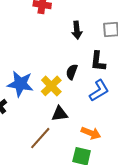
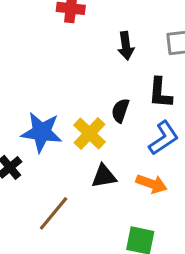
orange arrow: (91, 133) -> (151, 184), moved
brown line: (40, 138) -> (54, 213), moved

